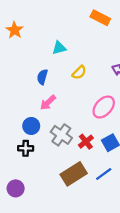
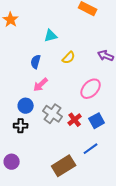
brown rectangle: (74, 174) -> (64, 166), moved

